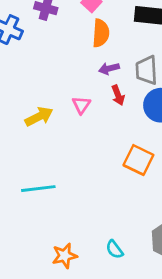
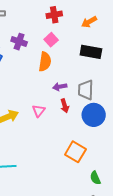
orange semicircle: (101, 33) -> (45, 62), moved

